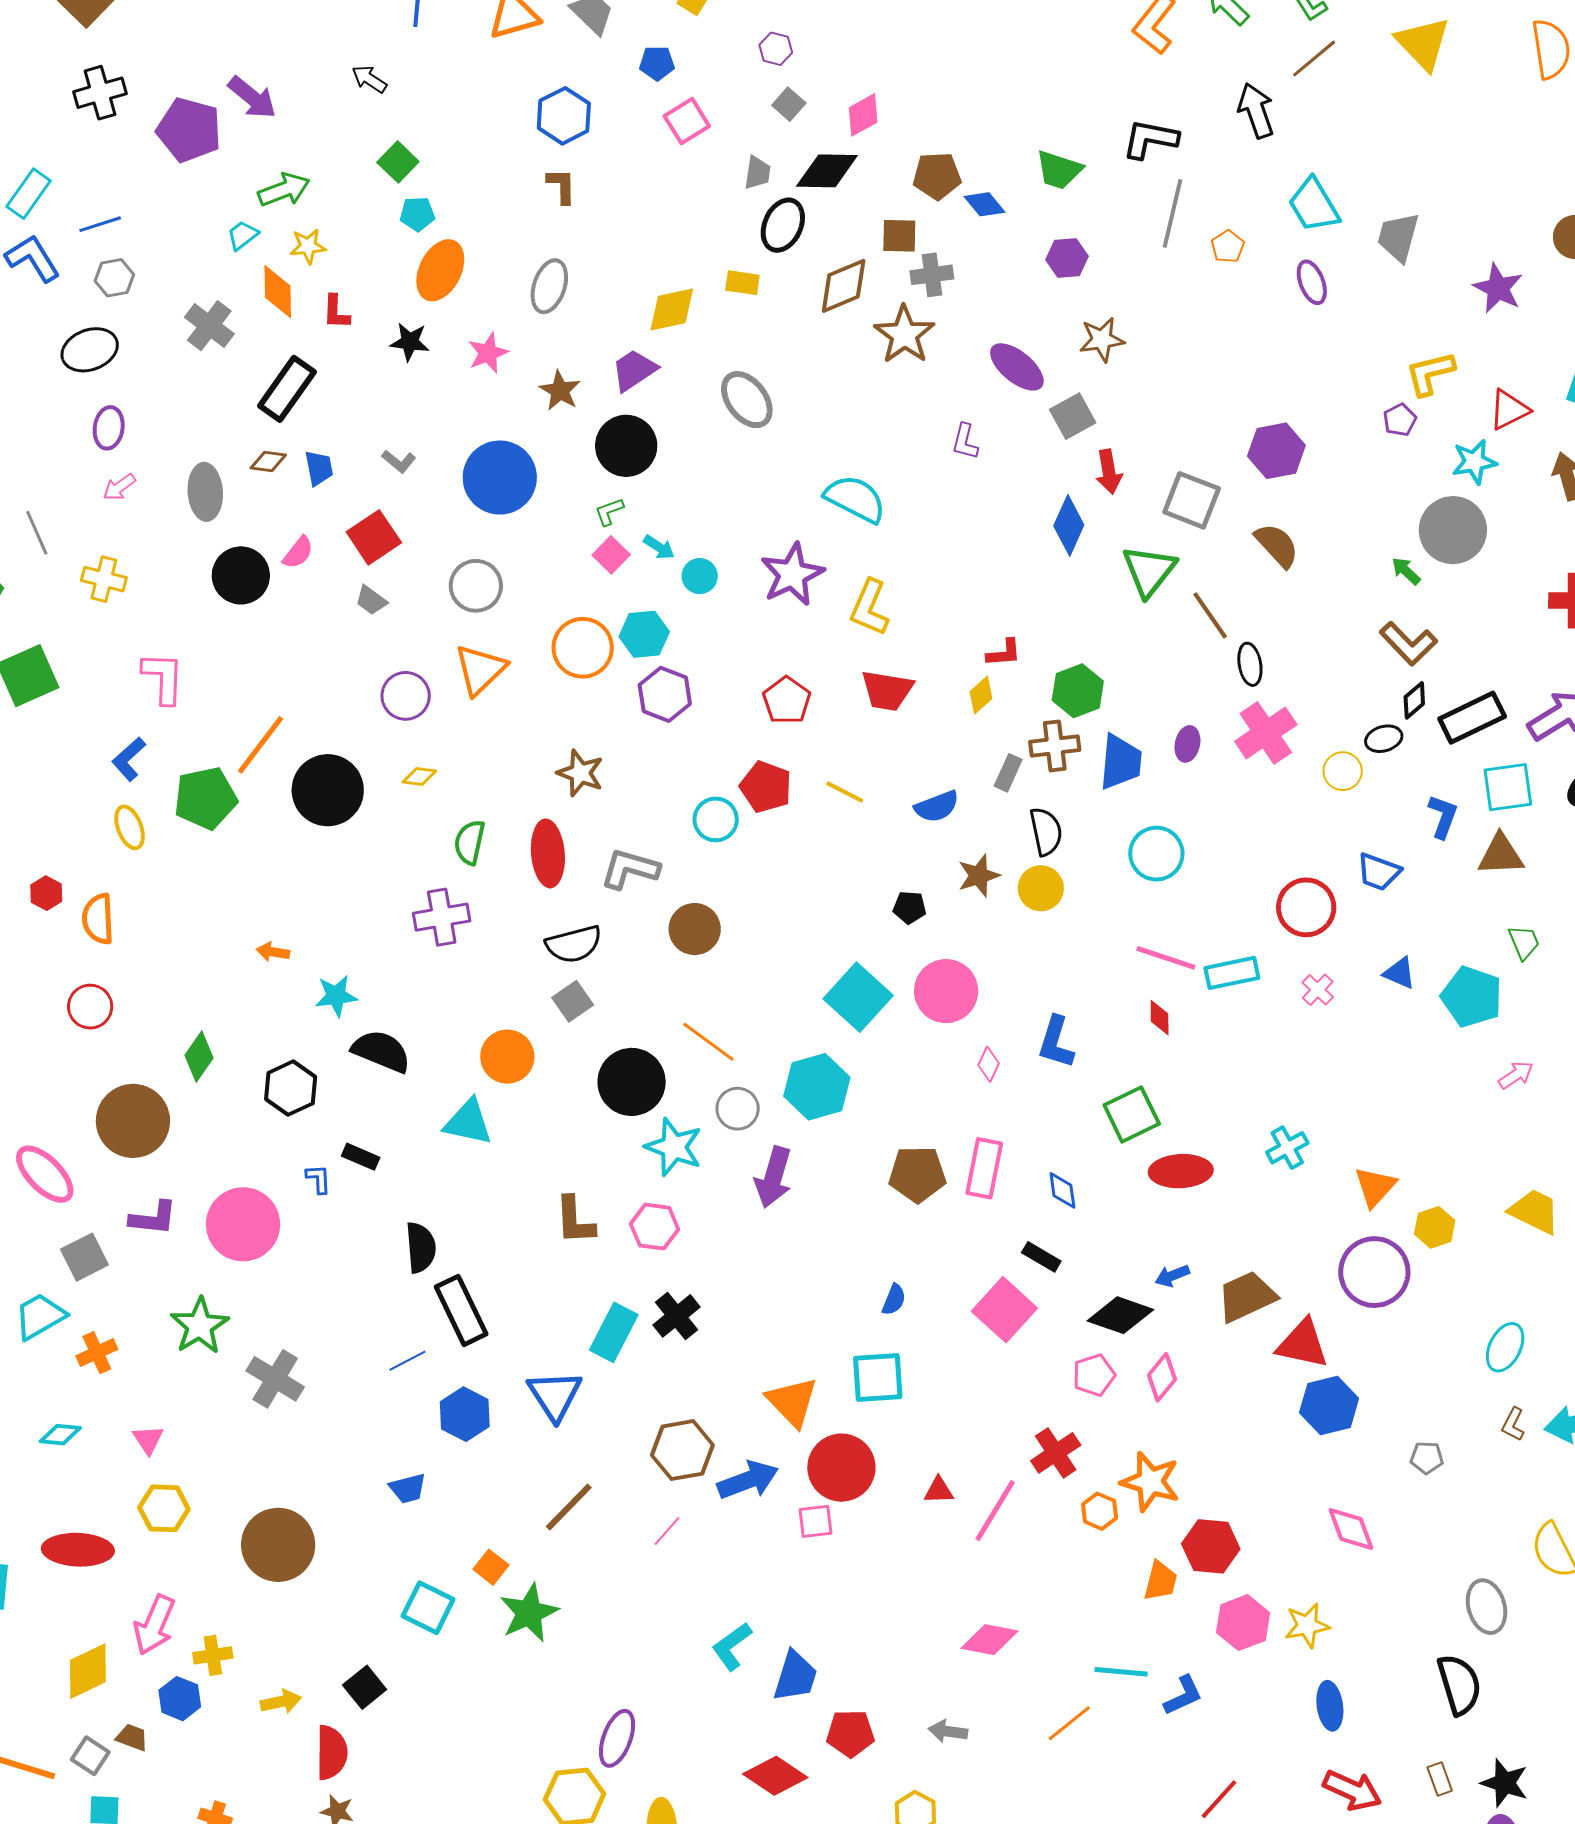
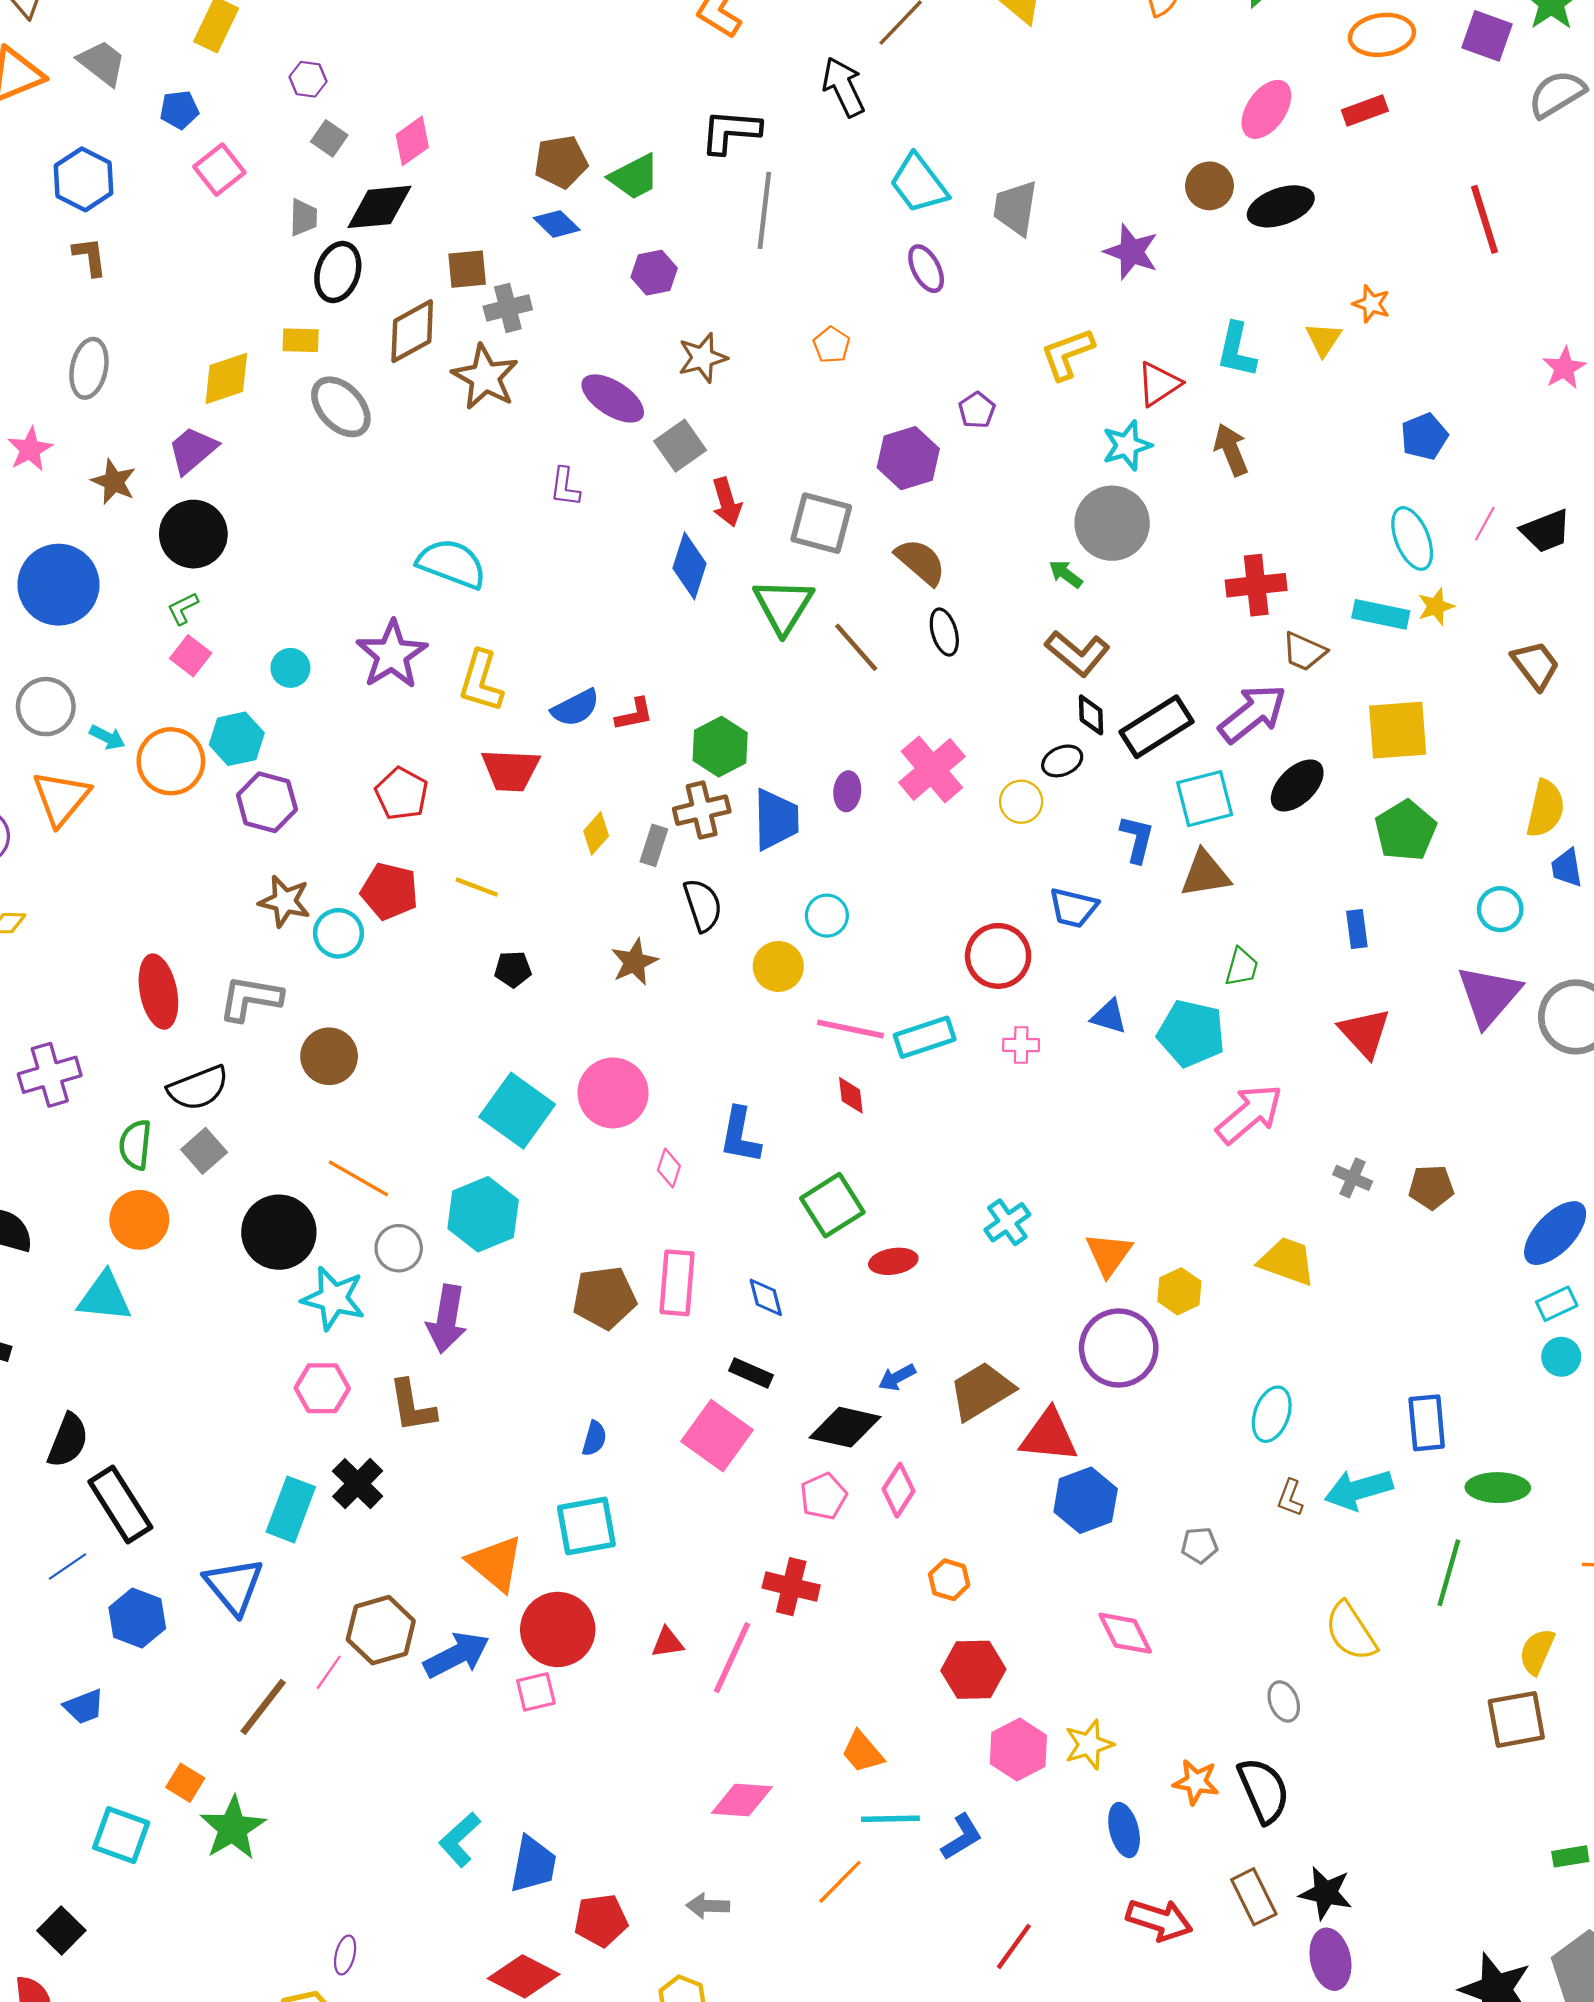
green trapezoid: (1059, 170) -> (634, 177), turned -39
brown pentagon: (937, 176) -> (561, 162), moved
orange pentagon: (1228, 247) -> (832, 345), moved
gray ellipse: (747, 400) -> (341, 407), moved
purple pentagon: (1400, 420) -> (977, 410), moved
cyan arrow: (659, 547) -> (107, 737), moved
black ellipse: (1250, 664) -> (944, 632), moved
yellow diamond: (981, 695) -> (596, 833), moved
black diamond: (1414, 700) -> (1091, 715), turned -45
brown star: (580, 773) -> (285, 901), moved
blue semicircle: (937, 806) -> (576, 708), moved
green semicircle: (470, 842) -> (135, 1145), moved
cyan circle: (1156, 854) -> (827, 916), size x0.7
yellow circle: (1041, 888) -> (778, 966), moved
black pentagon: (909, 907) -> (513, 969), moved
green trapezoid: (1524, 942) -> (1242, 967), turned 45
pink cross: (1318, 990) -> (1021, 1045), turned -36
pink arrow: (1516, 1075) -> (1249, 1114), size x1.8
red ellipse: (1181, 1171) -> (893, 1261), size x0.7
brown L-shape: (575, 1220) -> (412, 1406), moved
black semicircle: (421, 1248) -> (68, 1440), turned 33
red cross: (1056, 1453) -> (791, 1587), turned -36
orange star: (1150, 1482) -> (1196, 1782), moved, size x0.7
orange hexagon: (1100, 1511) -> (949, 1580), moved
pink line: (667, 1531) -> (329, 1672), moved
orange trapezoid: (1160, 1581) -> (862, 1752), moved, turned 132
gray ellipse: (1487, 1607) -> (1284, 1701), size x0.7
purple ellipse: (617, 1738) -> (345, 1955), size x0.6
brown rectangle: (1440, 1779) -> (1254, 1897), size x1.5

